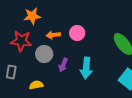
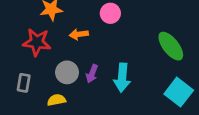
pink circle: (77, 33) -> (110, 13), moved
gray circle: (44, 54) -> (67, 72), moved

